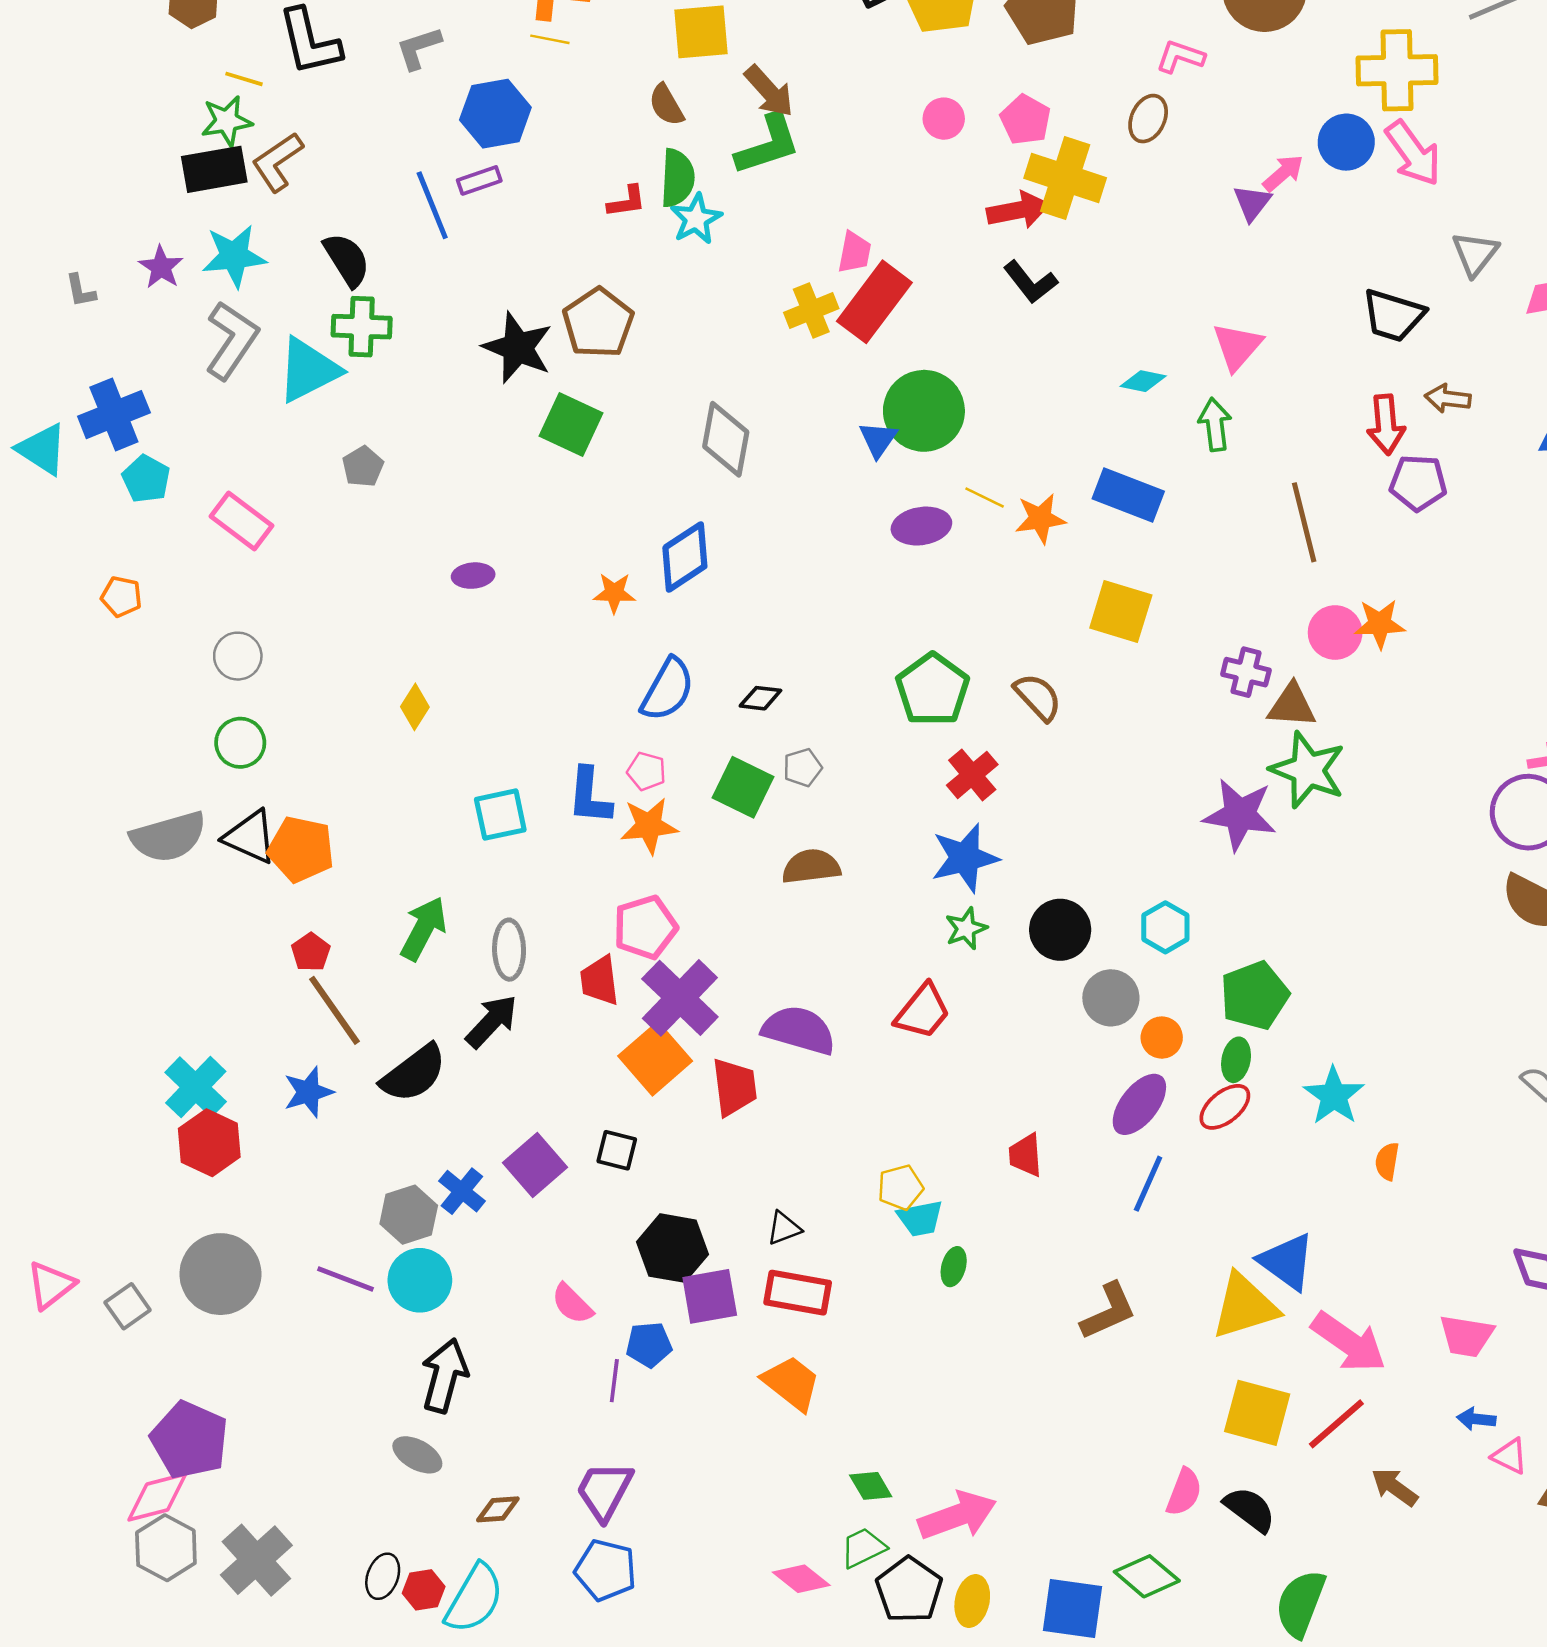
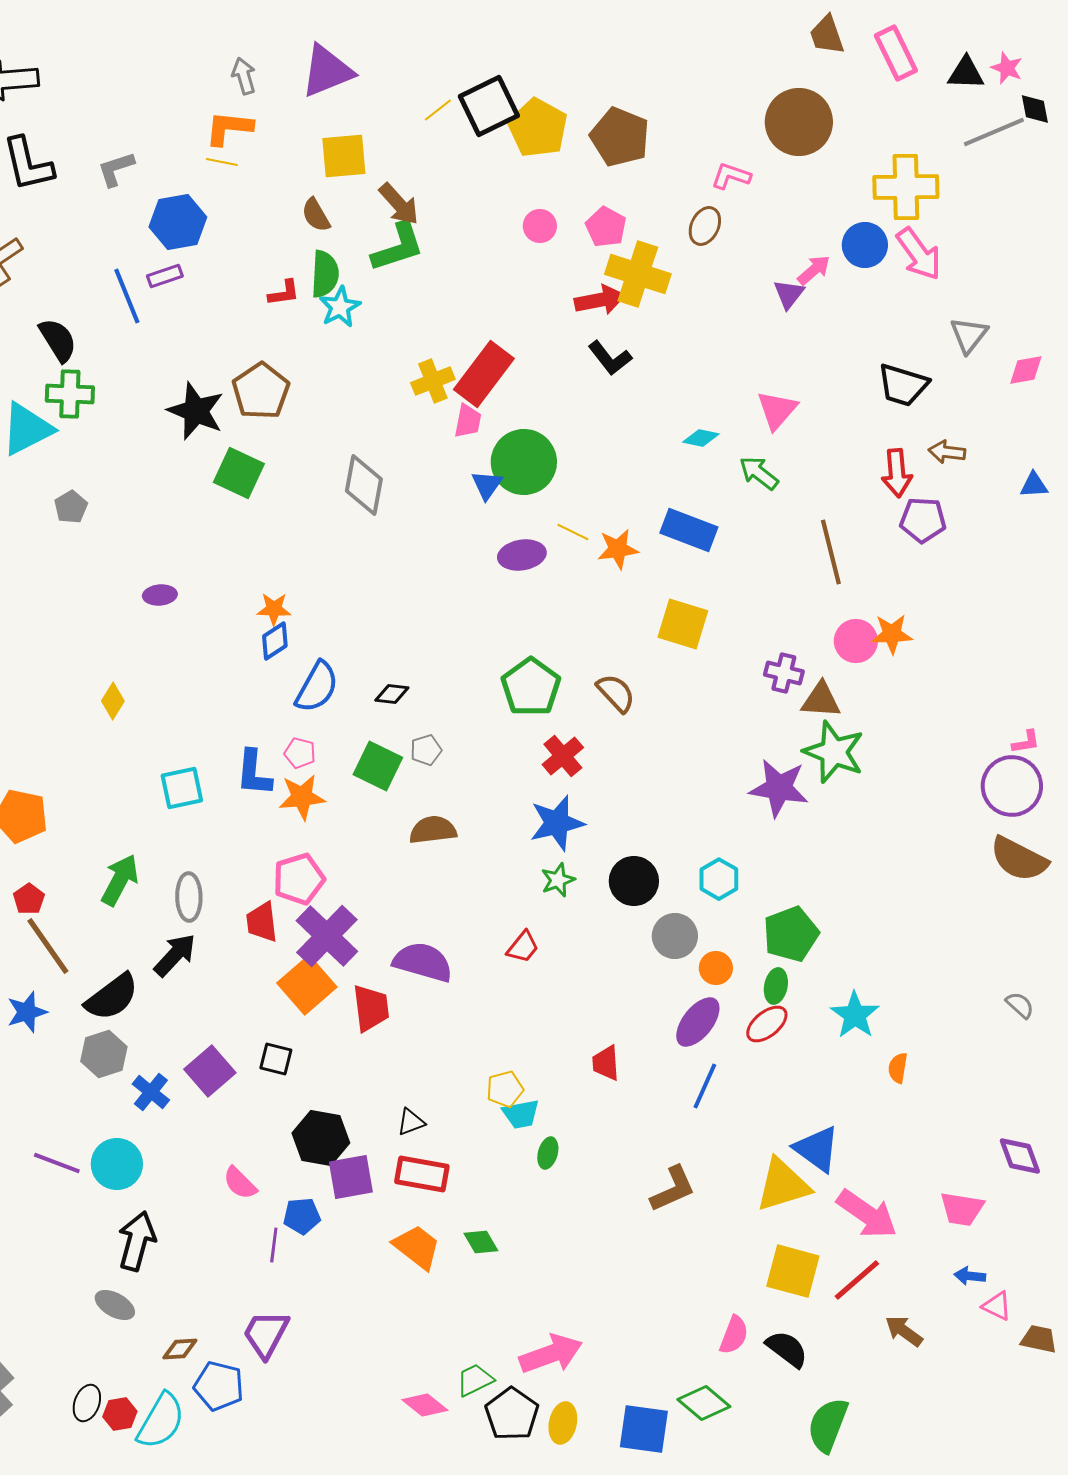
pink trapezoid: (855, 252) -> (468, 421), moved
green arrow: (1215, 424) -> (759, 473), turned -45
blue diamond: (685, 557) -> (275, 641), moved, size x0.7
red trapezoid: (923, 1012) -> (523, 947), size x0.7
gray hexagon: (409, 1215) -> (104, 1054), moved
green diamond: (871, 1486) -> (481, 1242), moved
blue pentagon: (606, 1570) -> (219, 1386), moved

